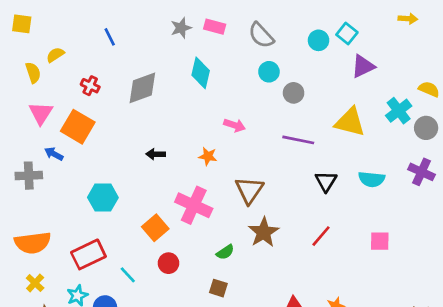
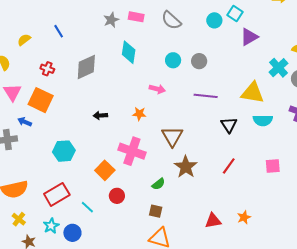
yellow semicircle: (55, 55) -> (24, 40), moved
cyan circle: (269, 72) -> (173, 60), moved
yellow triangle: (350, 122) -> (253, 93), moved

